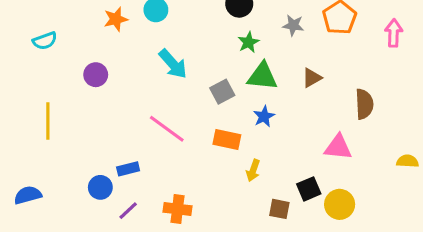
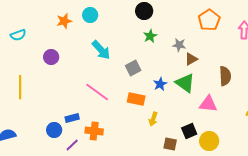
gray star: (293, 25) -> (179, 45), moved
green triangle: (262, 76) -> (185, 83), moved, turned 30
orange cross: (178, 209) -> (94, 131), moved

